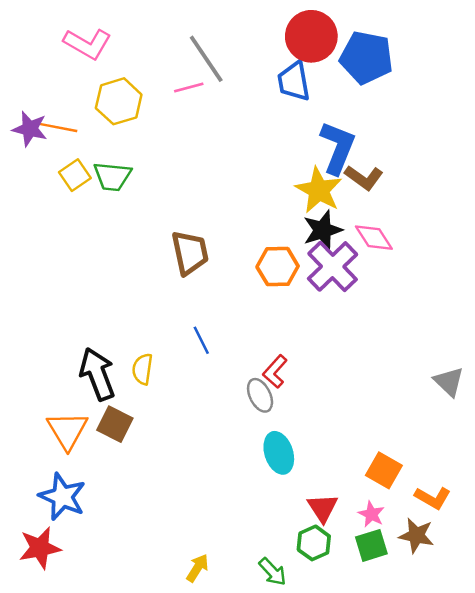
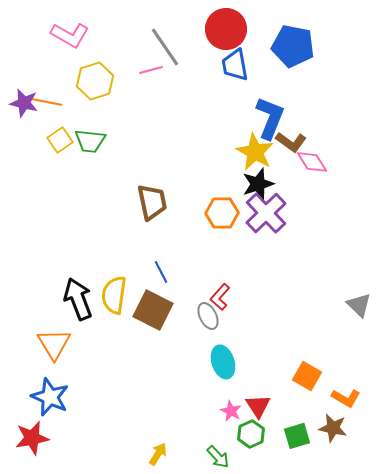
red circle: (311, 36) -> (226, 29), moved
pink diamond: (374, 238) -> (312, 162), moved
yellow semicircle: (142, 369) -> (114, 295), size x1.5
brown square: (115, 424) -> (153, 310), moved, size x1.4
pink star: (371, 514) -> (231, 411), moved

